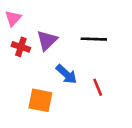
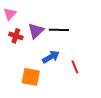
black line: (94, 39) -> (59, 30), moved
blue arrow: (66, 74) -> (51, 57), turned -72

